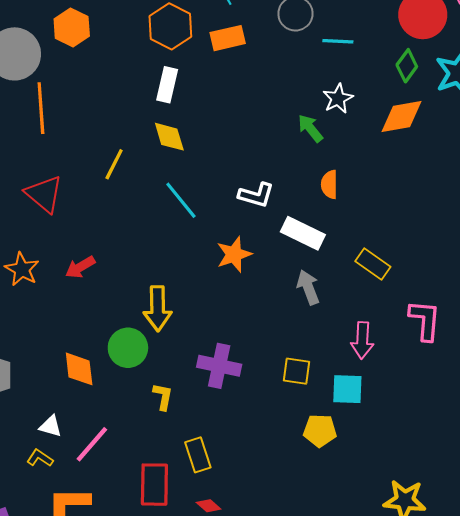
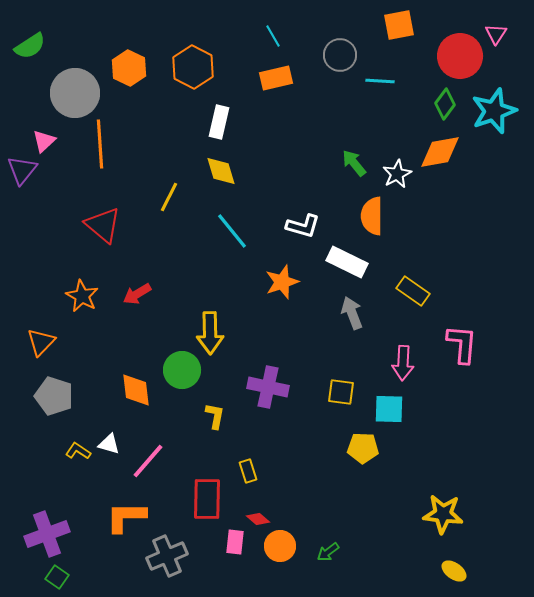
orange hexagon: (170, 26) -> (193, 67), moved
white star: (338, 99) -> (397, 174), moved
orange semicircle: (329, 184) -> (372, 216), size x1.4
yellow rectangle: (198, 455) -> (248, 471), size x0.7
yellow L-shape: (40, 458) -> (78, 451), moved

